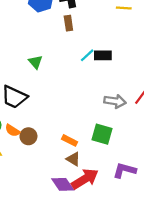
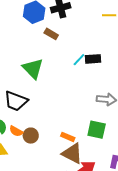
brown rectangle: (68, 23) -> (51, 34), moved, turned -48
green triangle: (35, 62) -> (33, 68), size x1.6
brown triangle: (73, 159) -> (72, 153), size x1.6

